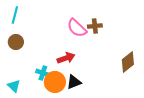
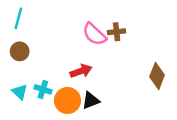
brown diamond: (128, 62) -> (157, 76), turned -30
cyan cross: (43, 73) -> (43, 89), moved
cyan triangle: (14, 86) -> (20, 92), moved

